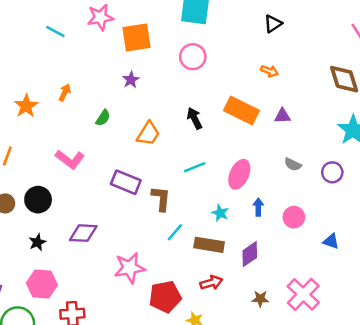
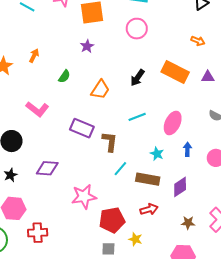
black arrow: (195, 118) -> (137, 78), turned -120

